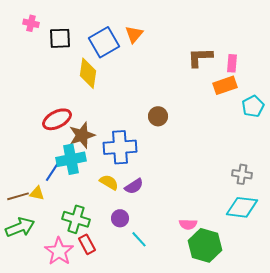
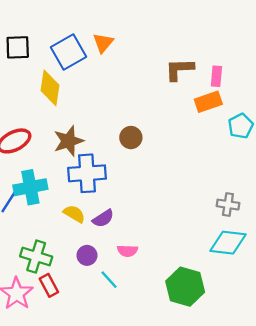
brown star: (82, 135) -> (69, 141), moved
pink semicircle: (188, 224) -> (127, 251), moved

